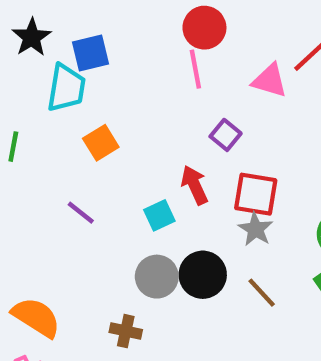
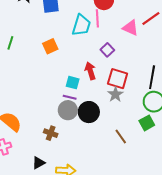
cyan trapezoid: (66, 88) -> (81, 25), moved
purple line: (81, 213) -> (70, 97), moved, turned -32
cyan square: (159, 215) -> (73, 83), turned 32
brown line: (262, 293) -> (121, 137), moved

